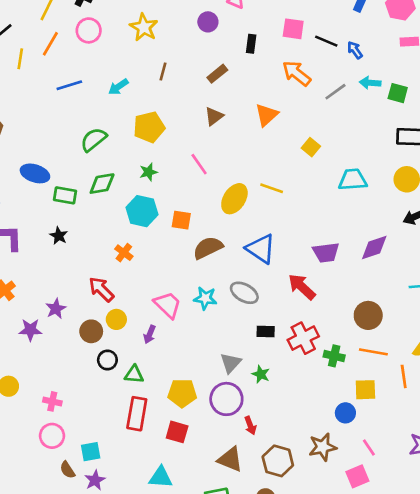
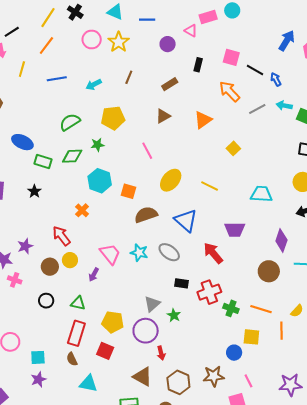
pink circle: (89, 30) -> (92, 39), moved
yellow line: (20, 59) -> (22, 69), moved
green star: (148, 172) -> (97, 145), moved
cyan trapezoid: (353, 180) -> (261, 194), moved
yellow line: (272, 188) -> (210, 186), moved
purple diamond: (374, 247) -> (281, 241), moved, turned -60
brown circle: (368, 315) -> (269, 271), moved
black circle: (107, 360) -> (46, 301), moved
pink cross: (52, 401) -> (15, 280), moved
brown semicircle: (67, 470) -> (72, 359), moved

